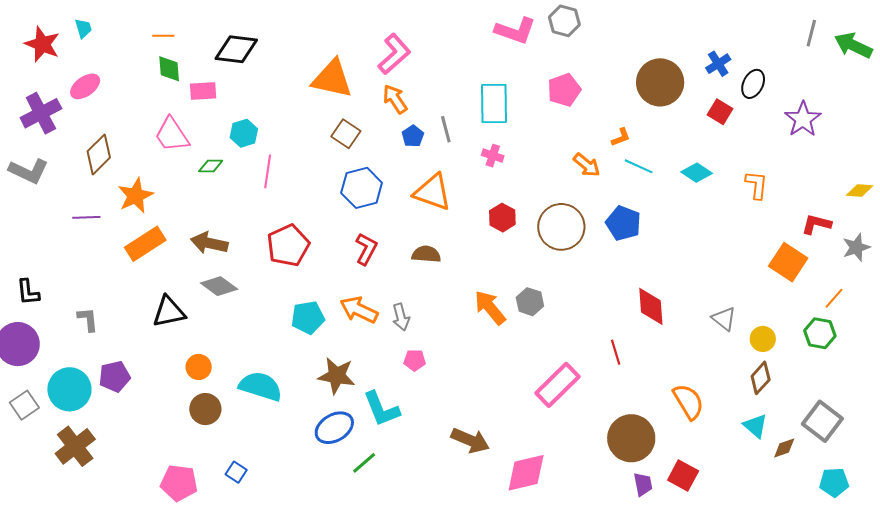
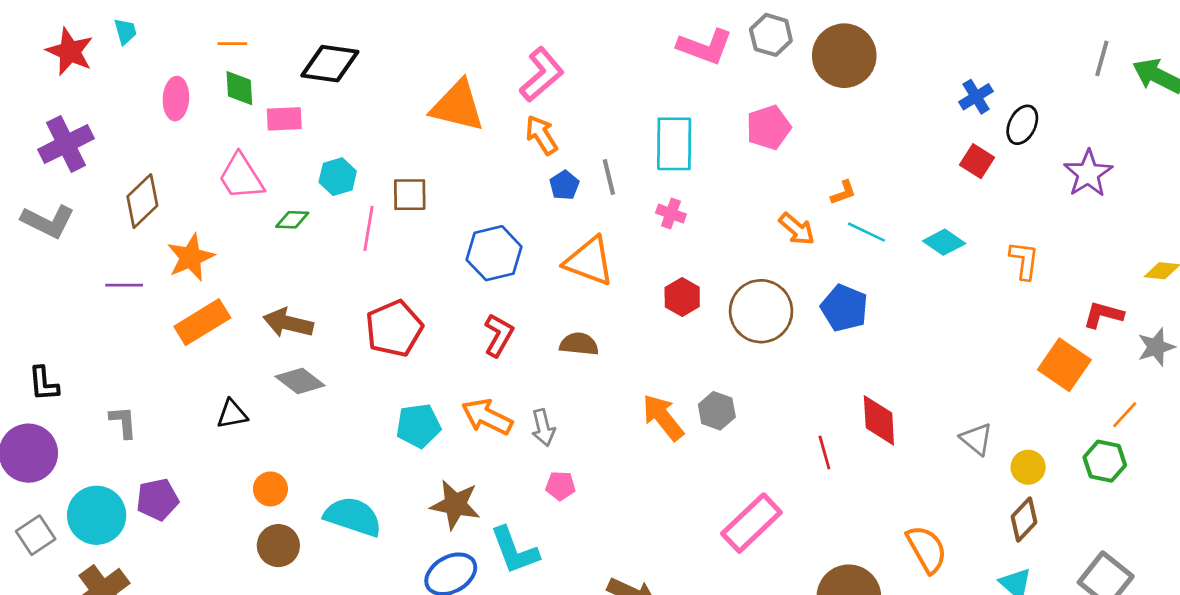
brown circle: (660, 82) -> (844, 56), moved
pink ellipse: (85, 86) -> (176, 99), moved, turned -52
brown square: (346, 134) -> (410, 195), moved, turned -36
black triangle: (169, 312) -> (232, 414), size x0.7
red line: (616, 352) -> (824, 452), moved

